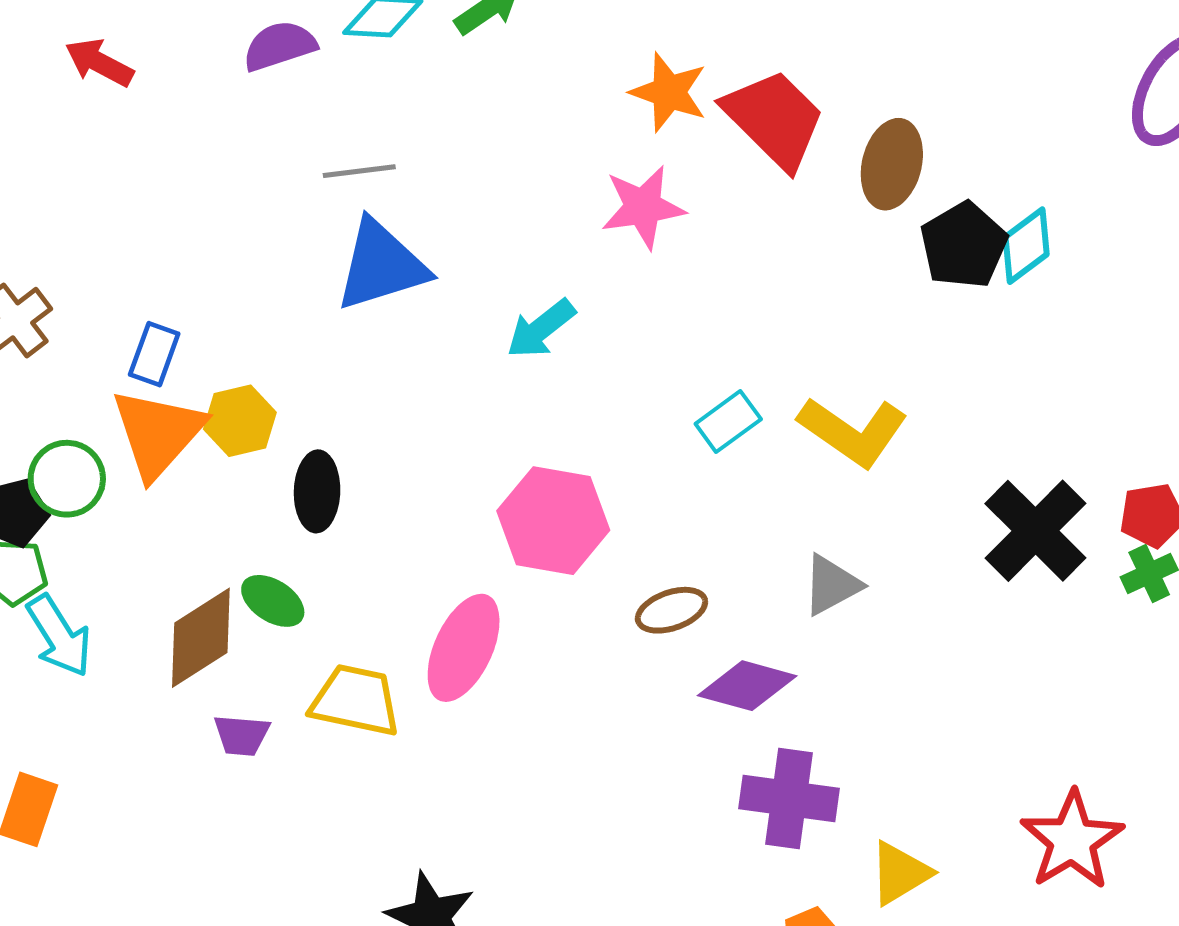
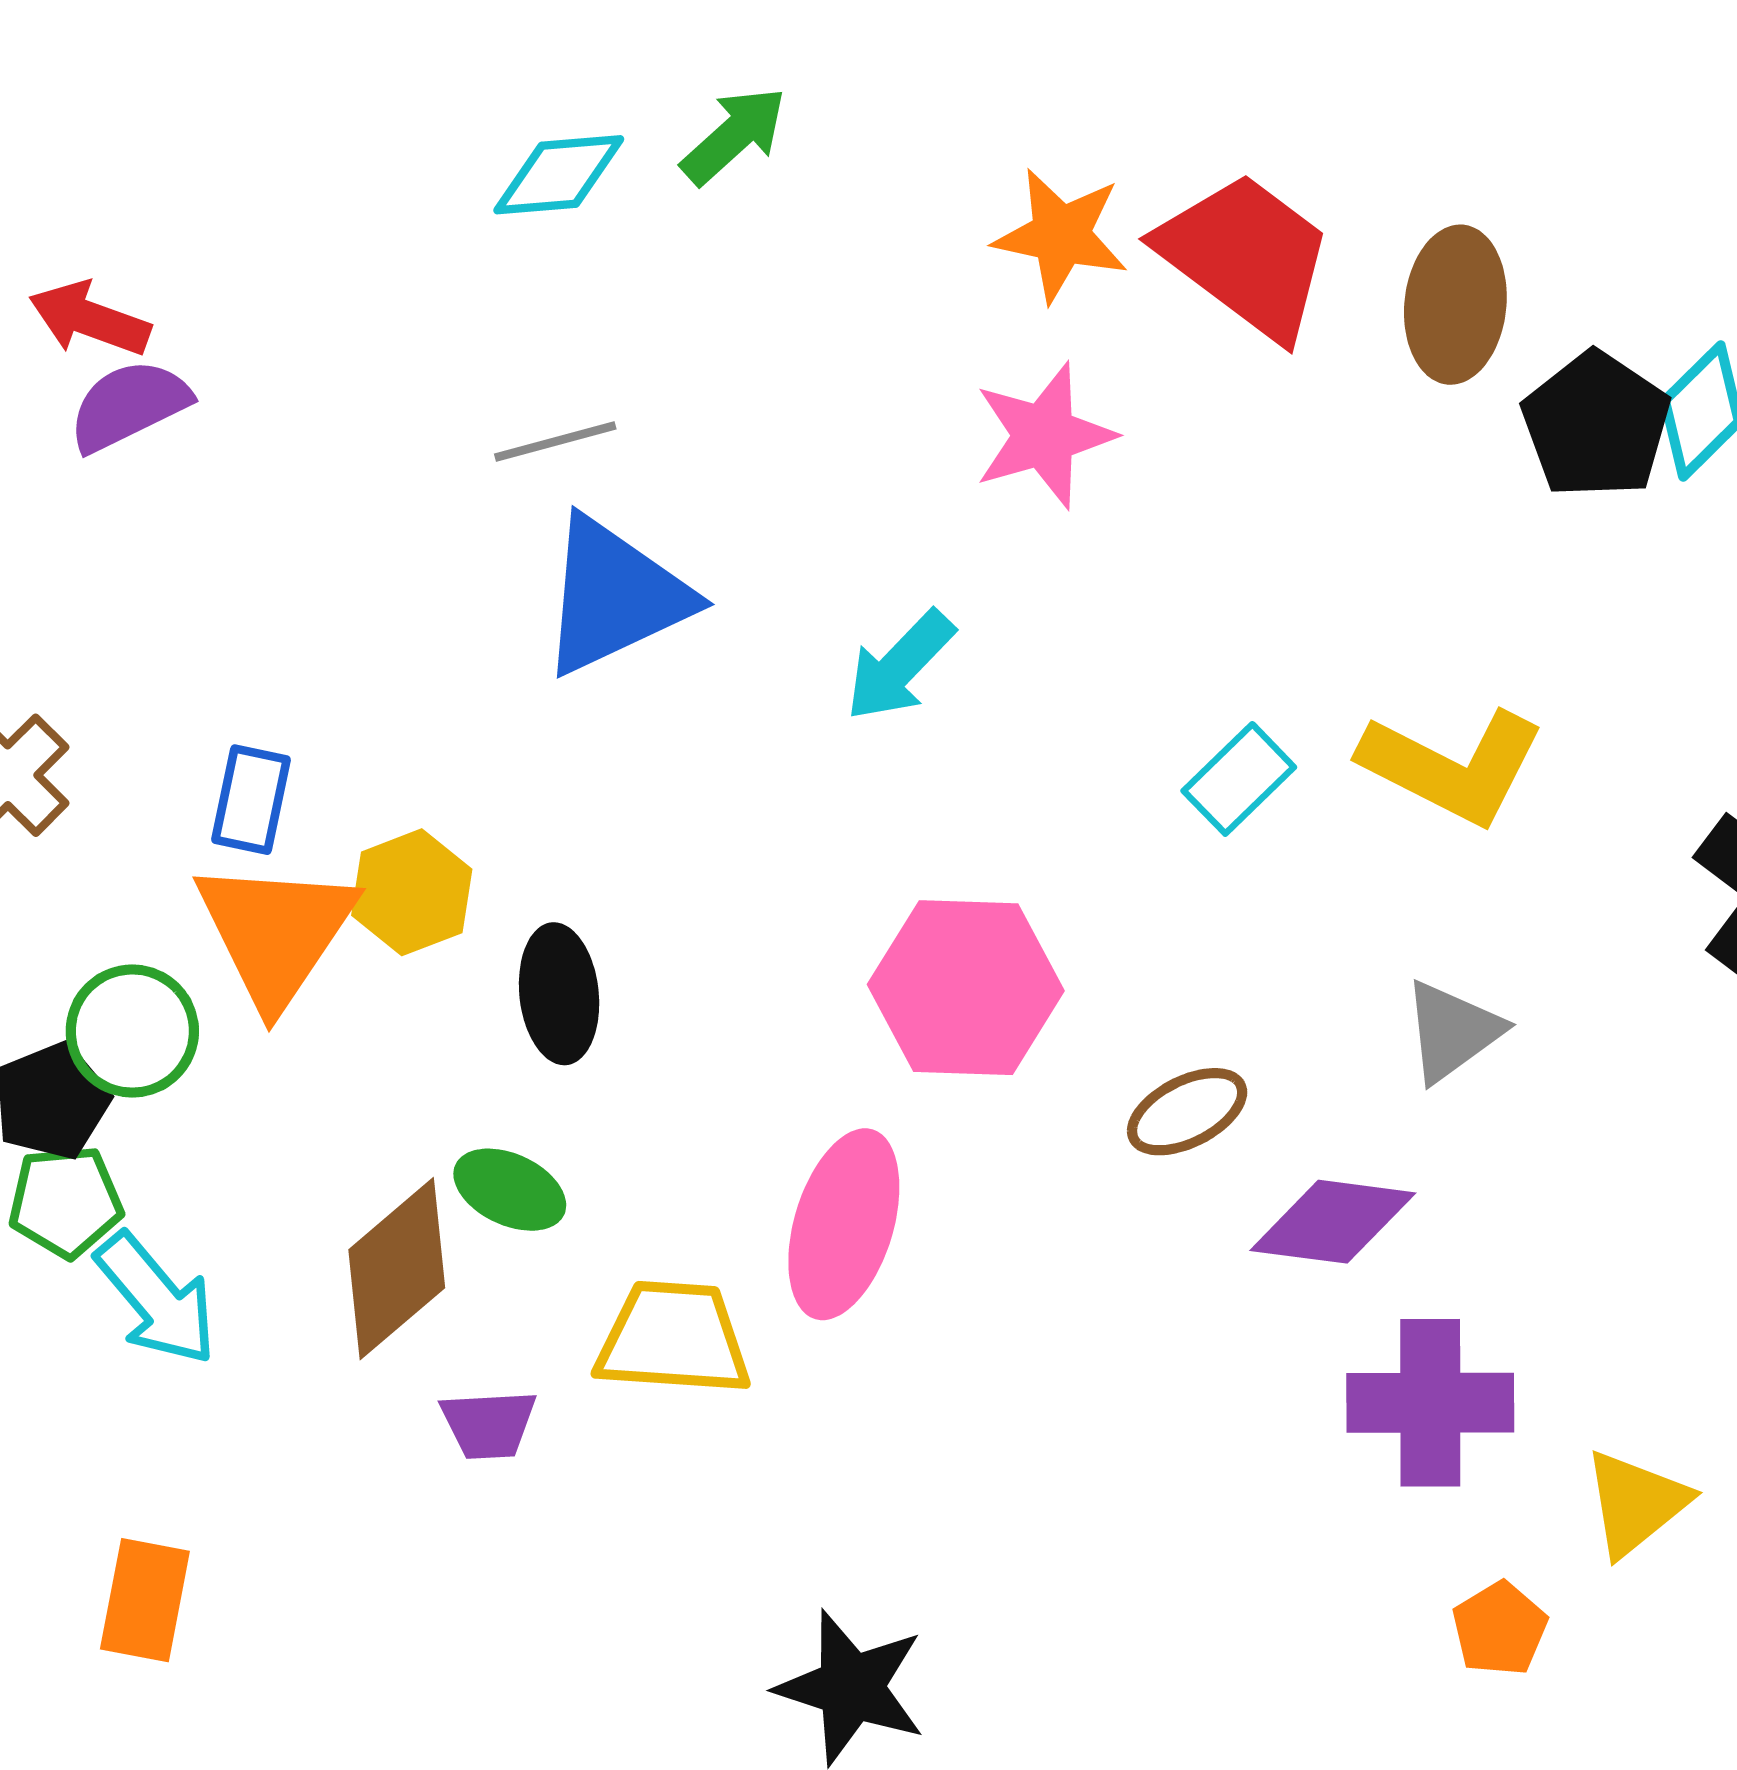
purple semicircle: (280, 46) -> (129, 405), moved

